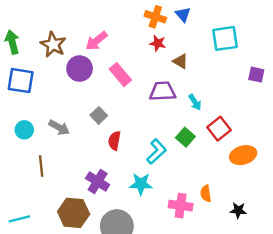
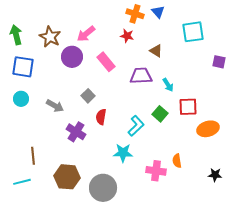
red star: (158, 43) -> (127, 36), moved
red square: (219, 129) -> (188, 107), turned 36
cyan circle: (24, 130) -> (21, 99), moved
brown line: (41, 166) -> (33, 156), moved
purple cross: (98, 182) -> (76, 132), moved
black star: (238, 210) -> (215, 175), moved

